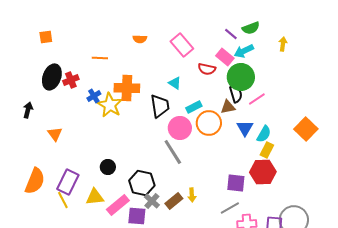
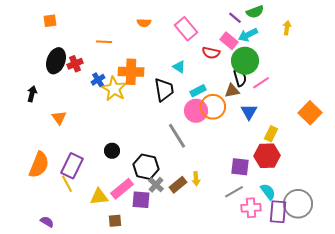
pink circle: (180, 128) -> (196, 111), moved
cyan semicircle: (264, 134) -> (268, 192), moved, turned -66
yellow triangle: (95, 197) -> (99, 197), moved

